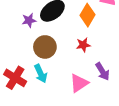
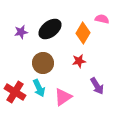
purple star: (29, 20) -> (21, 32), moved
pink triangle: (79, 83) -> (63, 97), moved

